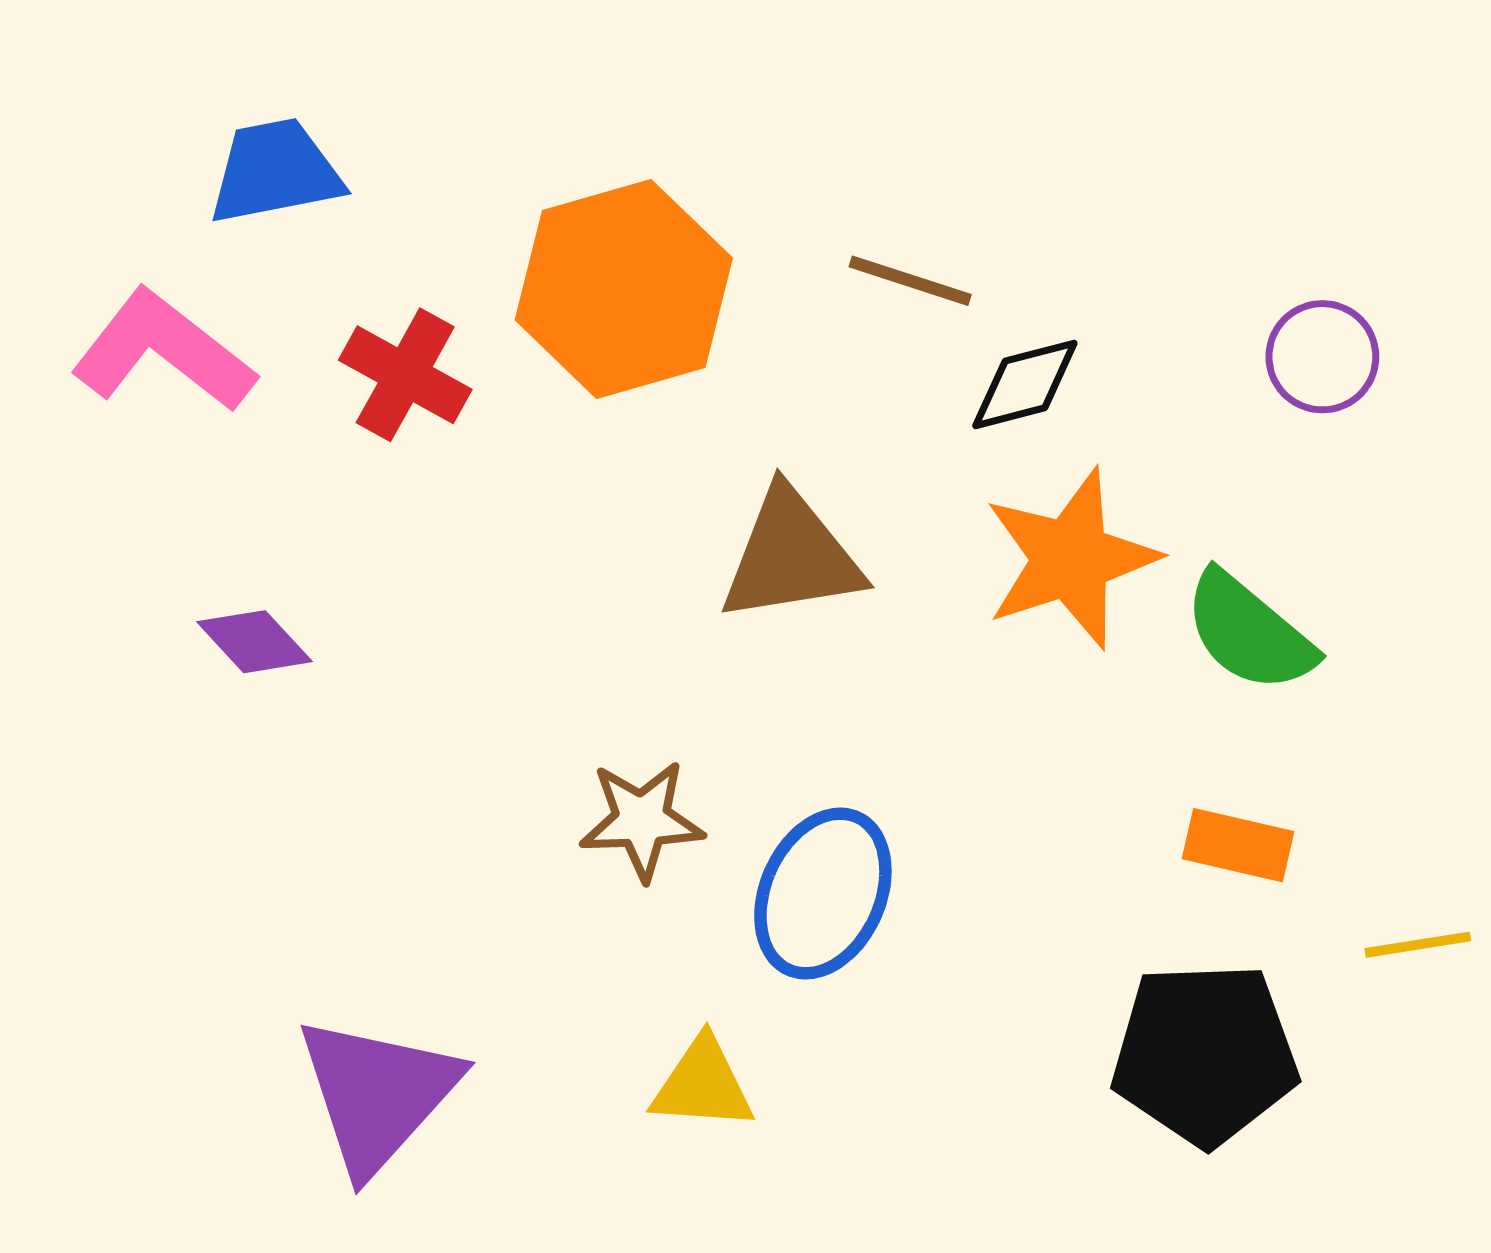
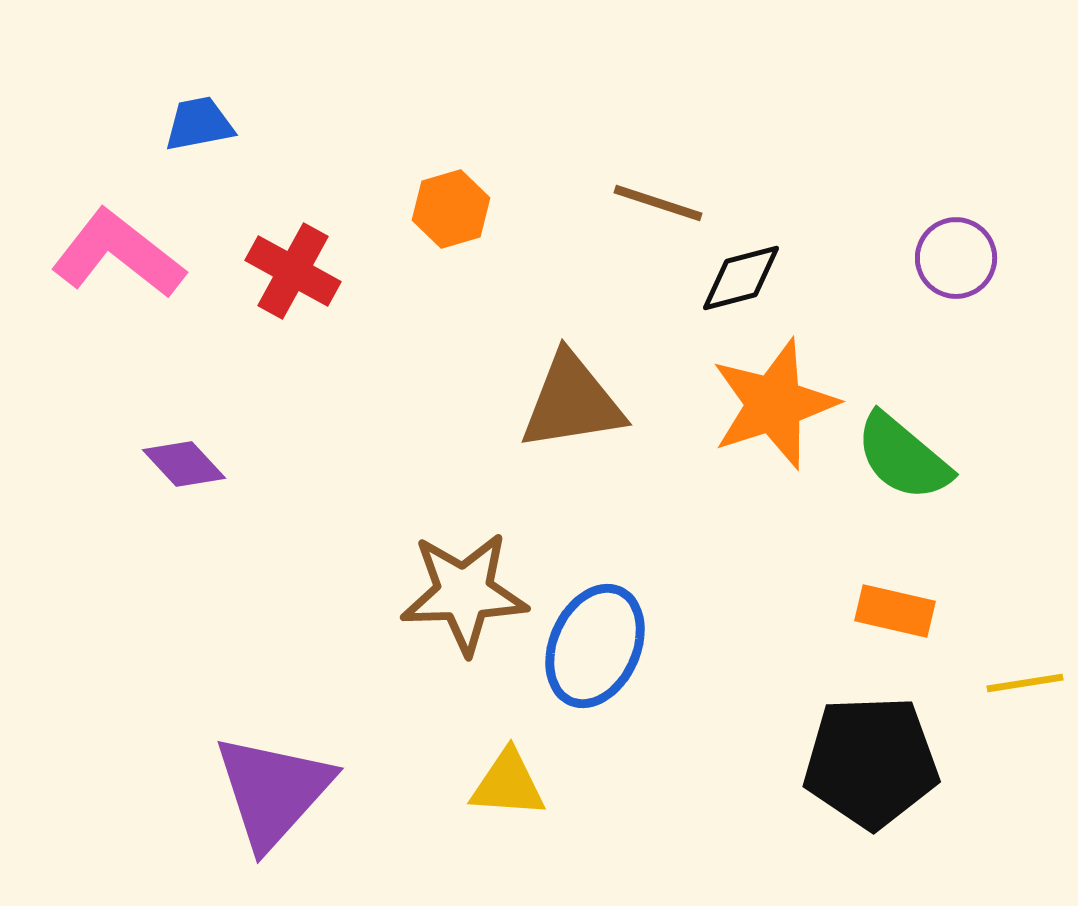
blue trapezoid: (275, 171) -> (199, 124), size x0.7
orange hexagon: (624, 289) -> (451, 209), size x0.5
brown star: (642, 820) -> (464, 593), size x1.4

